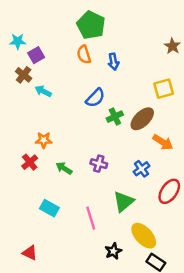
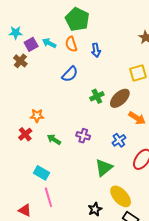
cyan arrow: (43, 91) -> (49, 43), moved
blue semicircle: (95, 98) -> (70, 74), moved
pink line: (91, 218) -> (48, 197), moved

